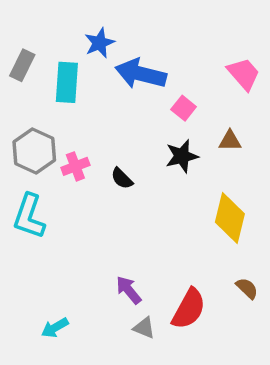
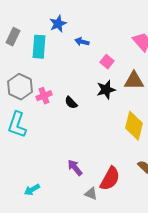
blue arrow: (141, 74) -> (82, 42), size x0.5
brown triangle: (230, 141) -> (134, 81), size x1.5
gray triangle: (144, 328) -> (91, 194), moved

